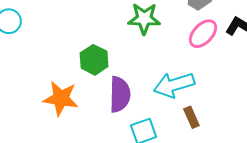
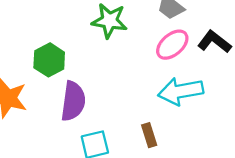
cyan arrow: (174, 85) -> (181, 91), moved

